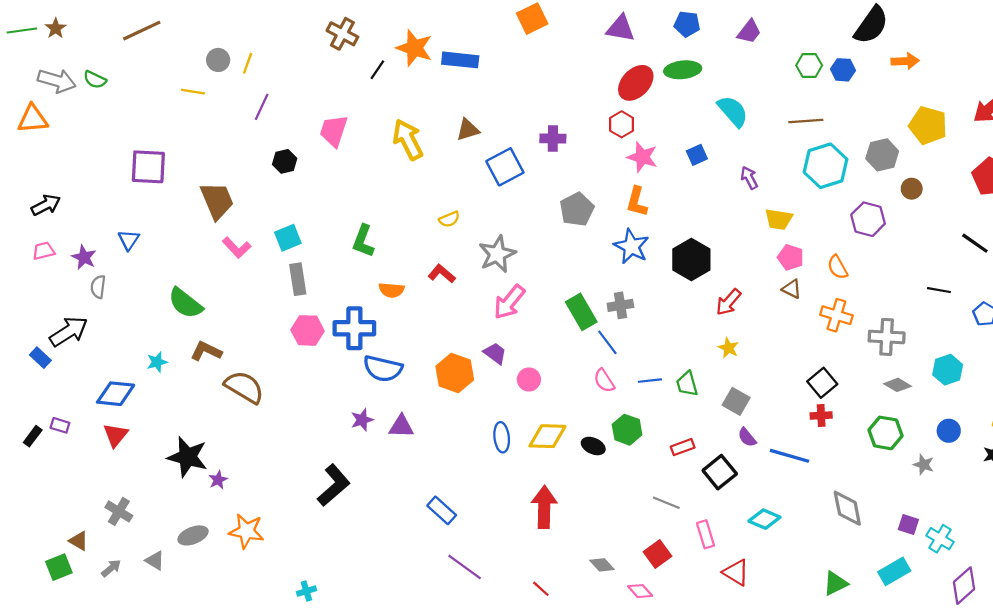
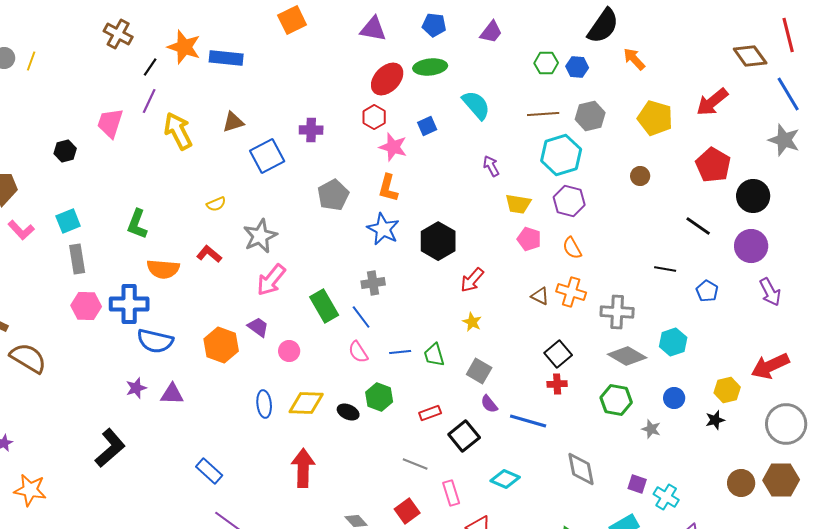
orange arrow: (905, 61) -> (634, 59), turned -130
purple line: (262, 107) -> (149, 101), moved
blue square: (697, 155) -> (427, 126), moved
gray hexagon: (882, 155) -> (590, 116), moved
purple hexagon: (868, 219) -> (569, 201), moved
brown triangle: (792, 289) -> (540, 296), moved
orange semicircle: (391, 290) -> (163, 269), size x1.4
green rectangle: (581, 312) -> (324, 306), moved
gray diamond: (897, 385) -> (627, 356), size x1.5

